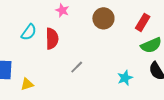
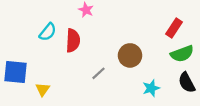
brown circle: (103, 18) -> (130, 55), moved
yellow triangle: (27, 84) -> (43, 89), turned -40

